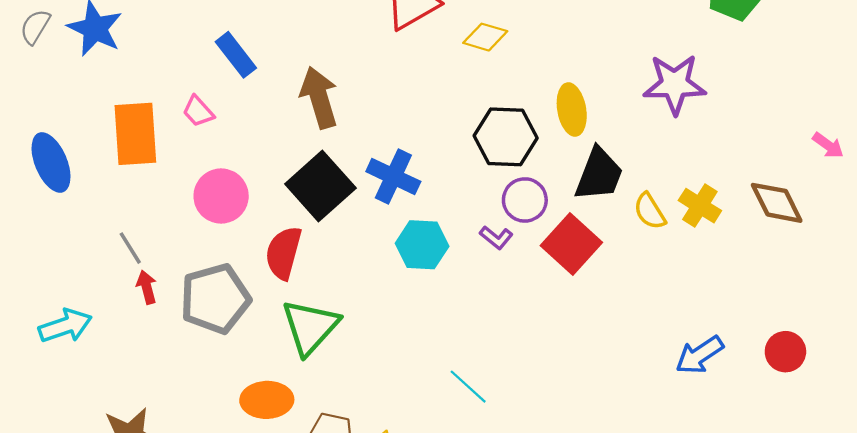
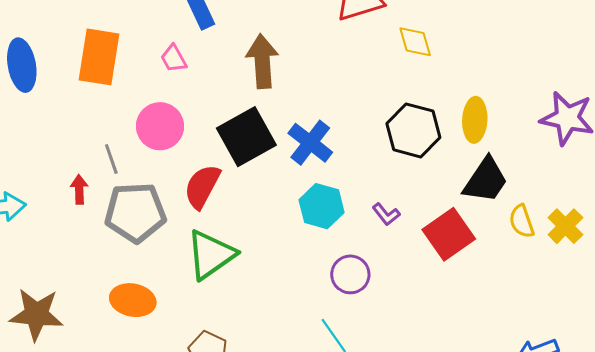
yellow diamond: (485, 37) -> (415, 42), turned 45
pink trapezoid: (198, 111) -> (174, 59), moved
purple circle: (525, 200) -> (350, 274), moved
gray line: (130, 248) -> (111, 159), moved
orange ellipse: (267, 400) -> (133, 300), moved

